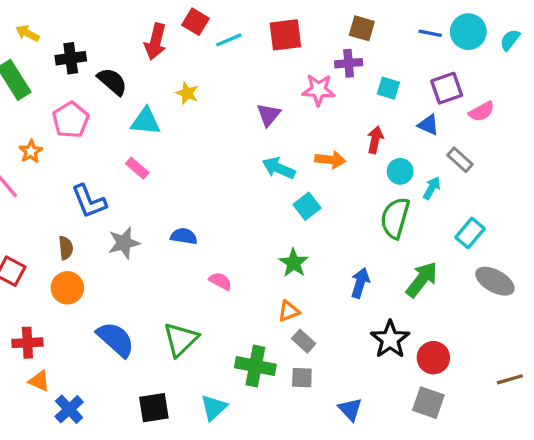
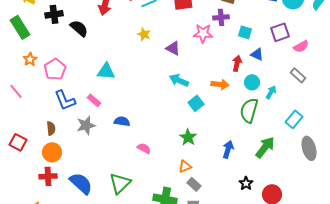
yellow star: (187, 93) -> (144, 34), moved
purple triangle: (269, 115) -> (173, 48), turned -42
pink pentagon: (71, 120) -> (55, 69), moved
cyan triangle: (146, 121) -> (106, 71), moved
blue triangle: (428, 125) -> (257, 54), moved
orange star: (31, 151) -> (30, 59), moved
orange arrow: (330, 160) -> (220, 84), moved
gray rectangle: (460, 160) -> (298, 75), moved
pink rectangle: (137, 168) -> (94, 100), moved
gray ellipse: (495, 281) -> (309, 148), turned 45
black star: (390, 339) -> (246, 183), size x0.6
red cross: (27, 343) -> (48, 176), moved

